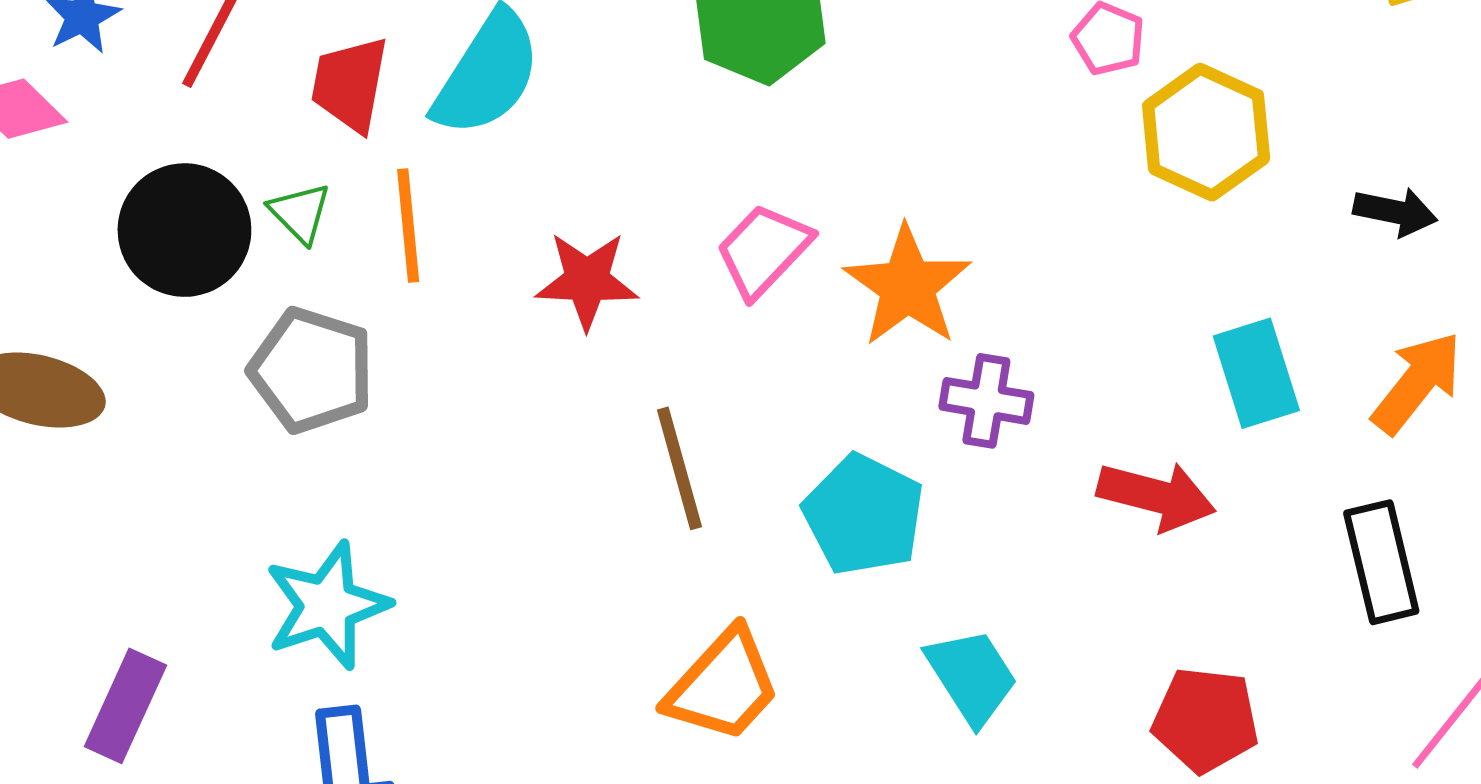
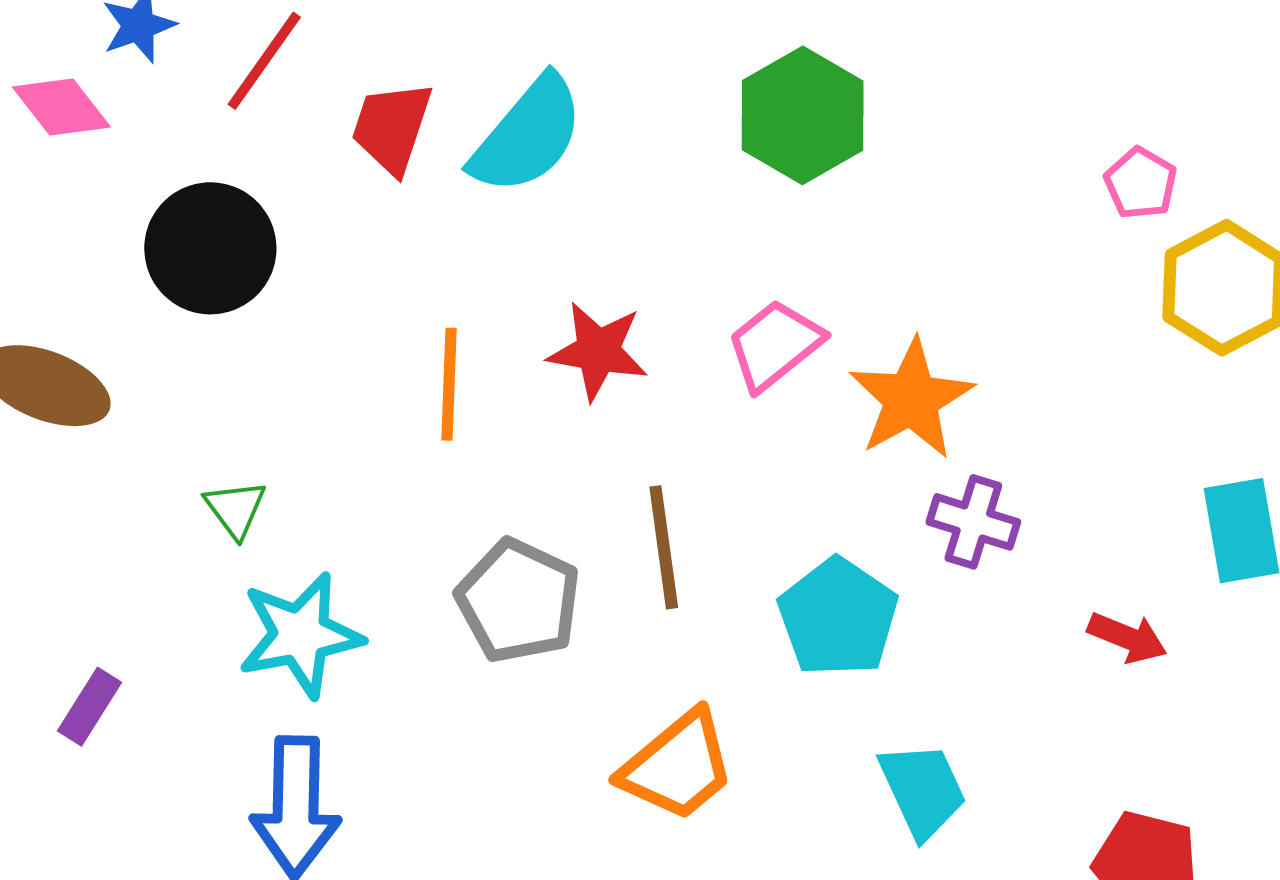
green triangle: (300, 213) -> (235, 509), moved
orange line: (408, 225) -> (449, 384), moved
gray pentagon: (312, 370) -> (518, 601), moved
red arrow: (1156, 496) -> (1127, 638), size x0.7
purple rectangle: (125, 706) -> (89, 707), size x0.7

